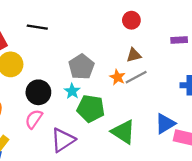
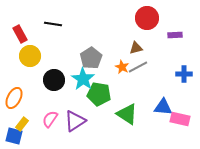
red circle: (131, 20) -> (147, 18), moved, size x1.5
cyan star: (72, 91) -> (83, 79), size x1.6
pink semicircle: (34, 119) -> (50, 119), moved
blue triangle: (165, 124) -> (163, 107), turned 36

